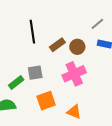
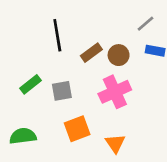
green rectangle: (16, 83) -> (31, 84), moved
orange triangle: (74, 112) -> (115, 143), turned 35

